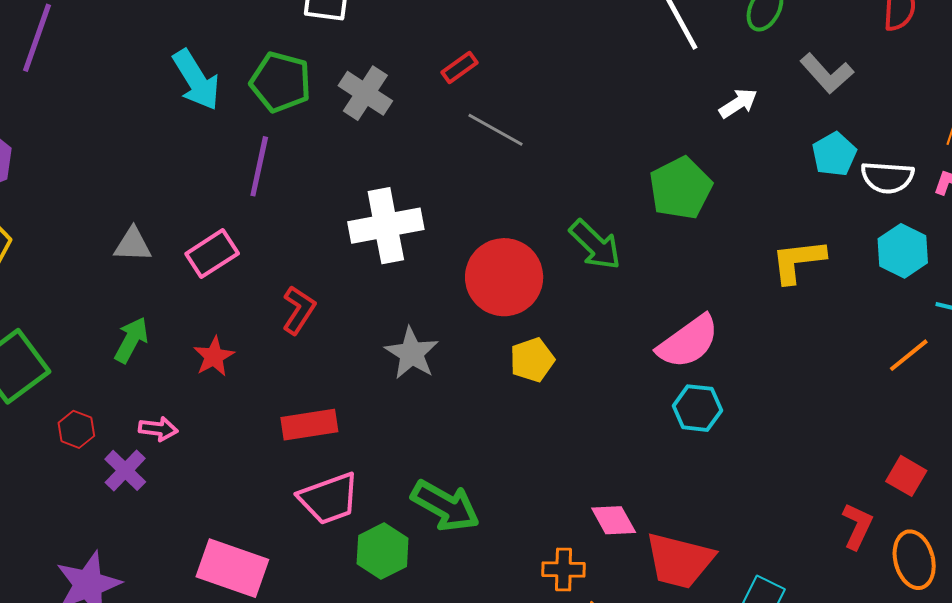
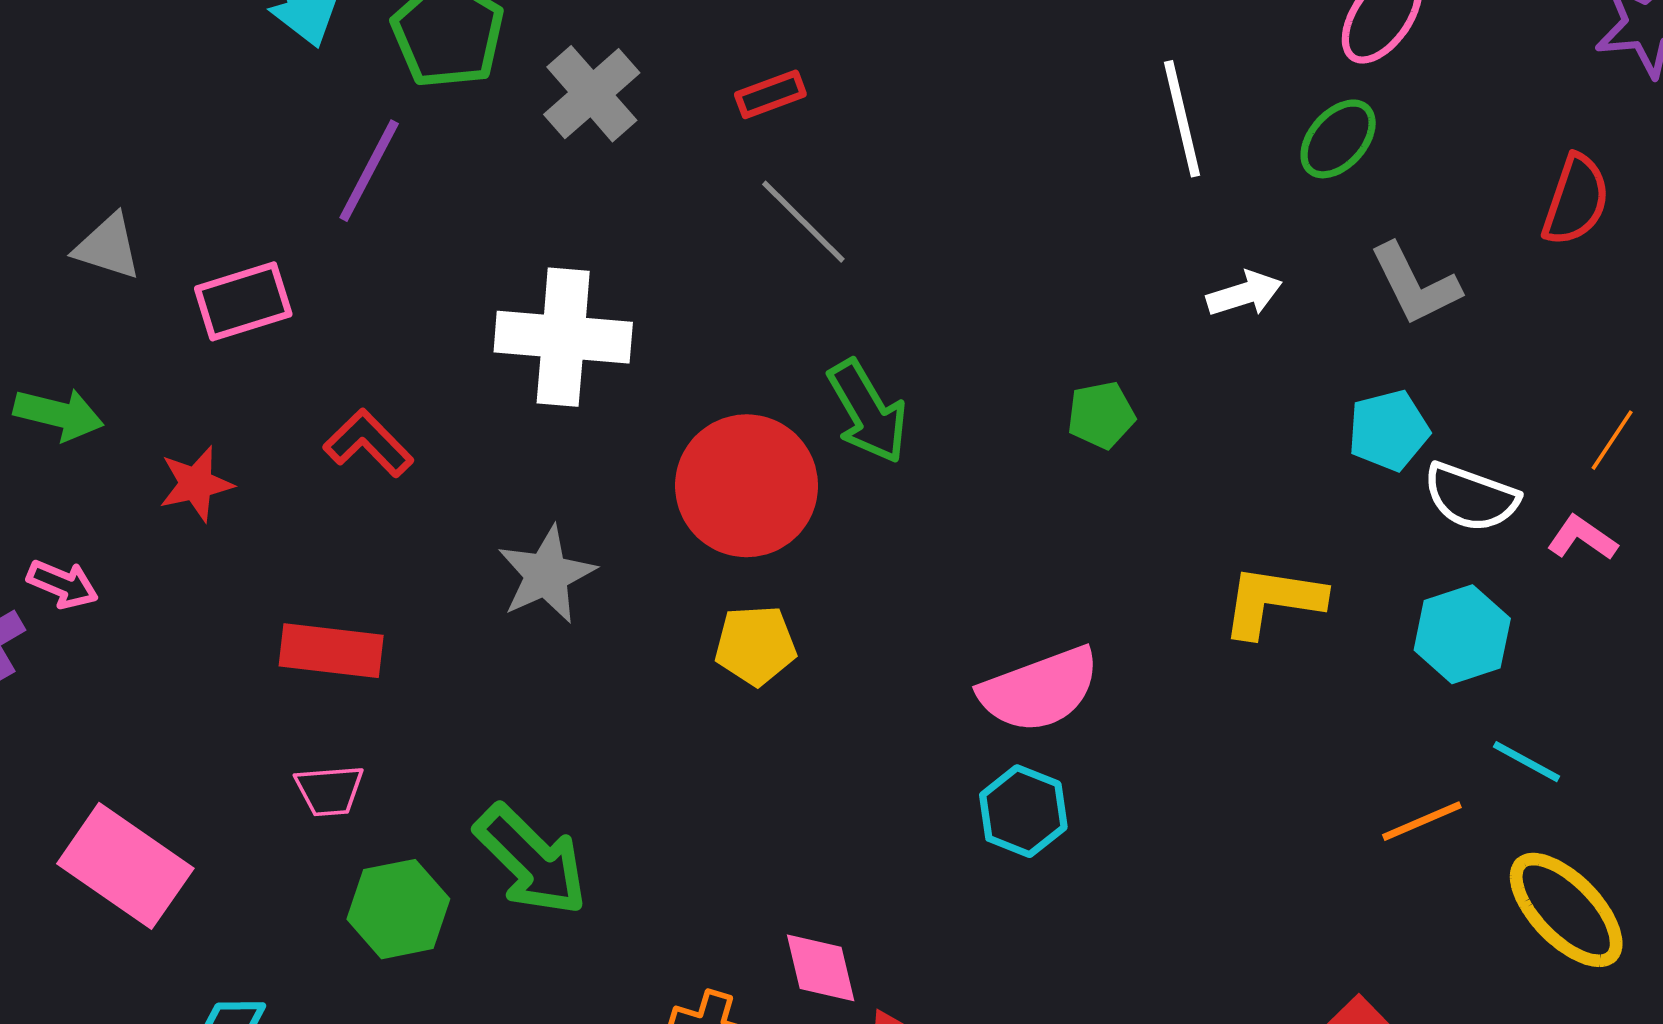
green pentagon: (681, 188) -> (1101, 415), size x0.6
green arrow: (595, 245) -> (868, 412), moved
red L-shape: (299, 310) -> (368, 443), turned -93
green arrow: (131, 340) -> (59, 414), turned 60
pink trapezoid: (329, 499) -> (329, 790), size x0.6

